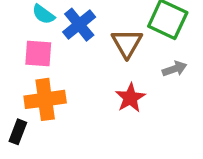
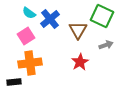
pink square: (38, 53) -> (26, 36), turned -36
black rectangle: (18, 132) -> (14, 82), turned 64

